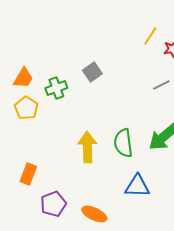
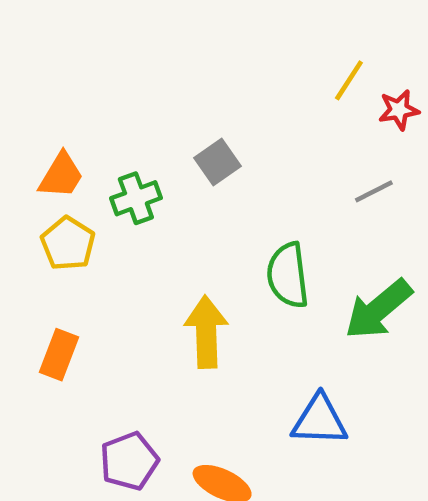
green semicircle: (123, 143) -> (288, 275), moved
orange rectangle: (28, 174) -> (59, 355), moved

